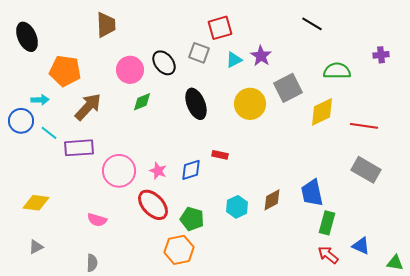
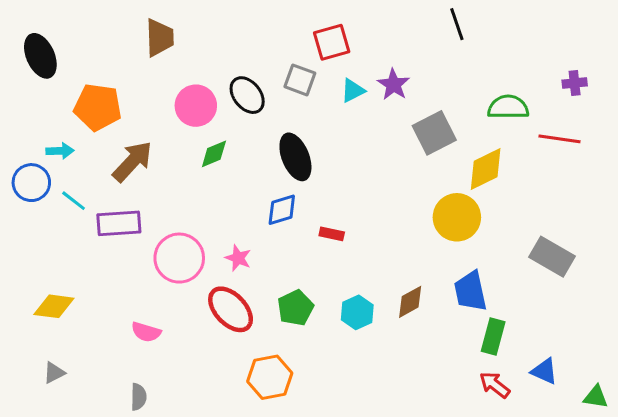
black line: (312, 24) -> (457, 24), moved, turned 40
yellow circle: (250, 104) -> (457, 217), moved
red line: (364, 126) -> (559, 139), moved
blue diamond: (191, 170) -> (282, 210), moved
green pentagon: (192, 219) -> (295, 308), moved, turned 30

